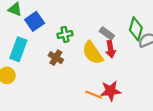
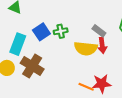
blue square: (35, 21) -> (41, 32), moved
yellow semicircle: (93, 53) -> (86, 48), turned -50
brown cross: (56, 58) -> (32, 66), moved, size x1.6

